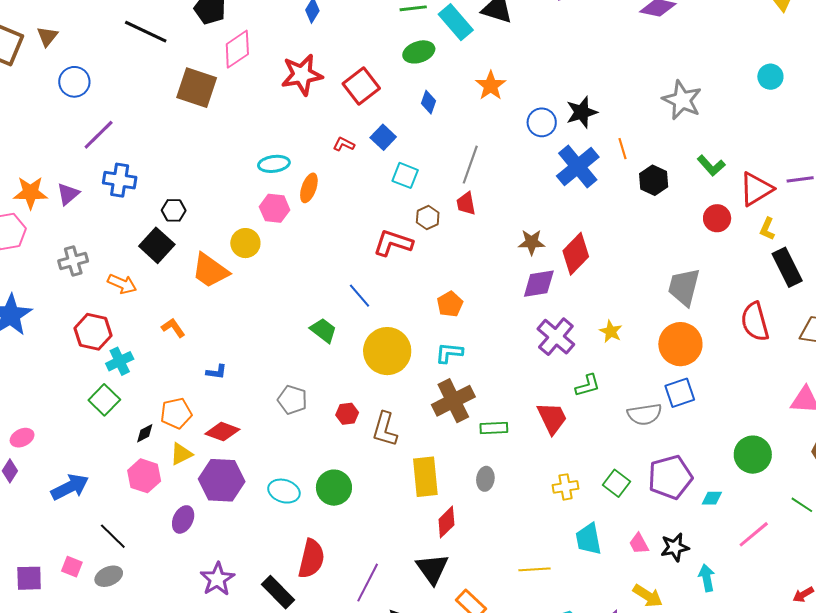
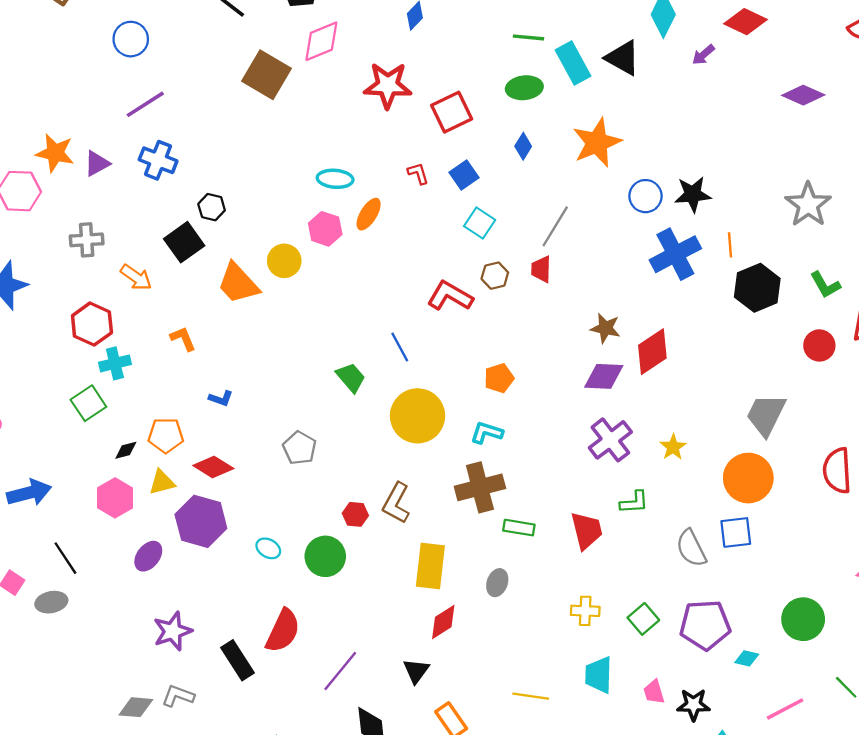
orange star: (491, 86) -> (597, 143), size x1.4
red L-shape: (344, 144) -> (418, 173), turned 35
black hexagon: (654, 180) -> (757, 288), size x1.4
red hexagon: (347, 414) -> (355, 514), moved
gray semicircle: (645, 414) -> (691, 548), turned 60
cyan ellipse: (284, 491) -> (268, 548), size x0.7
black triangle: (432, 569) -> (416, 671), size x0.7

